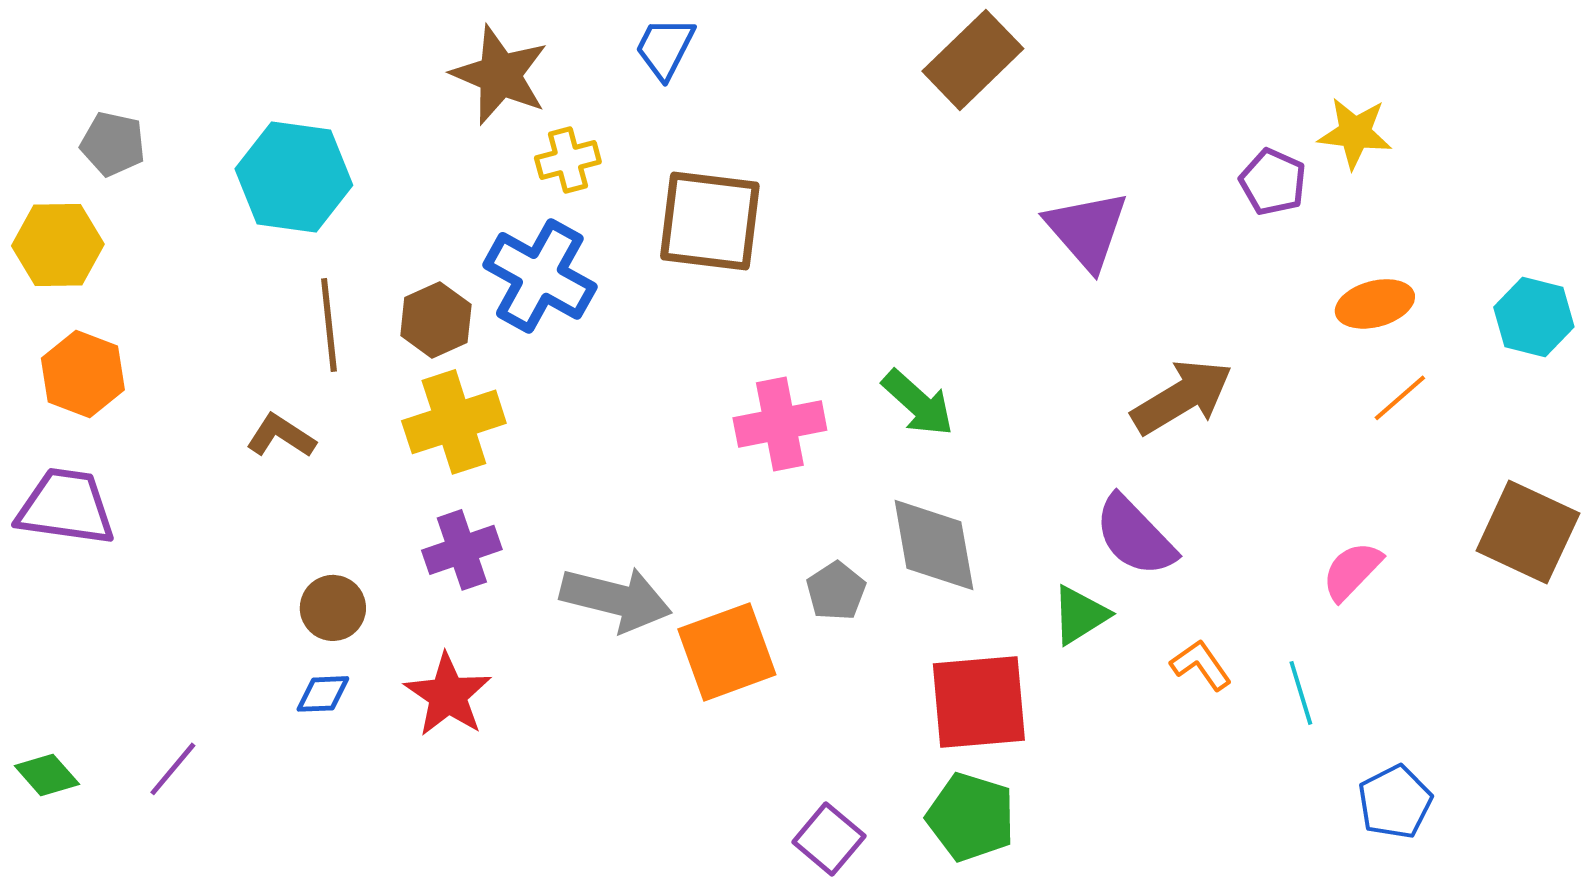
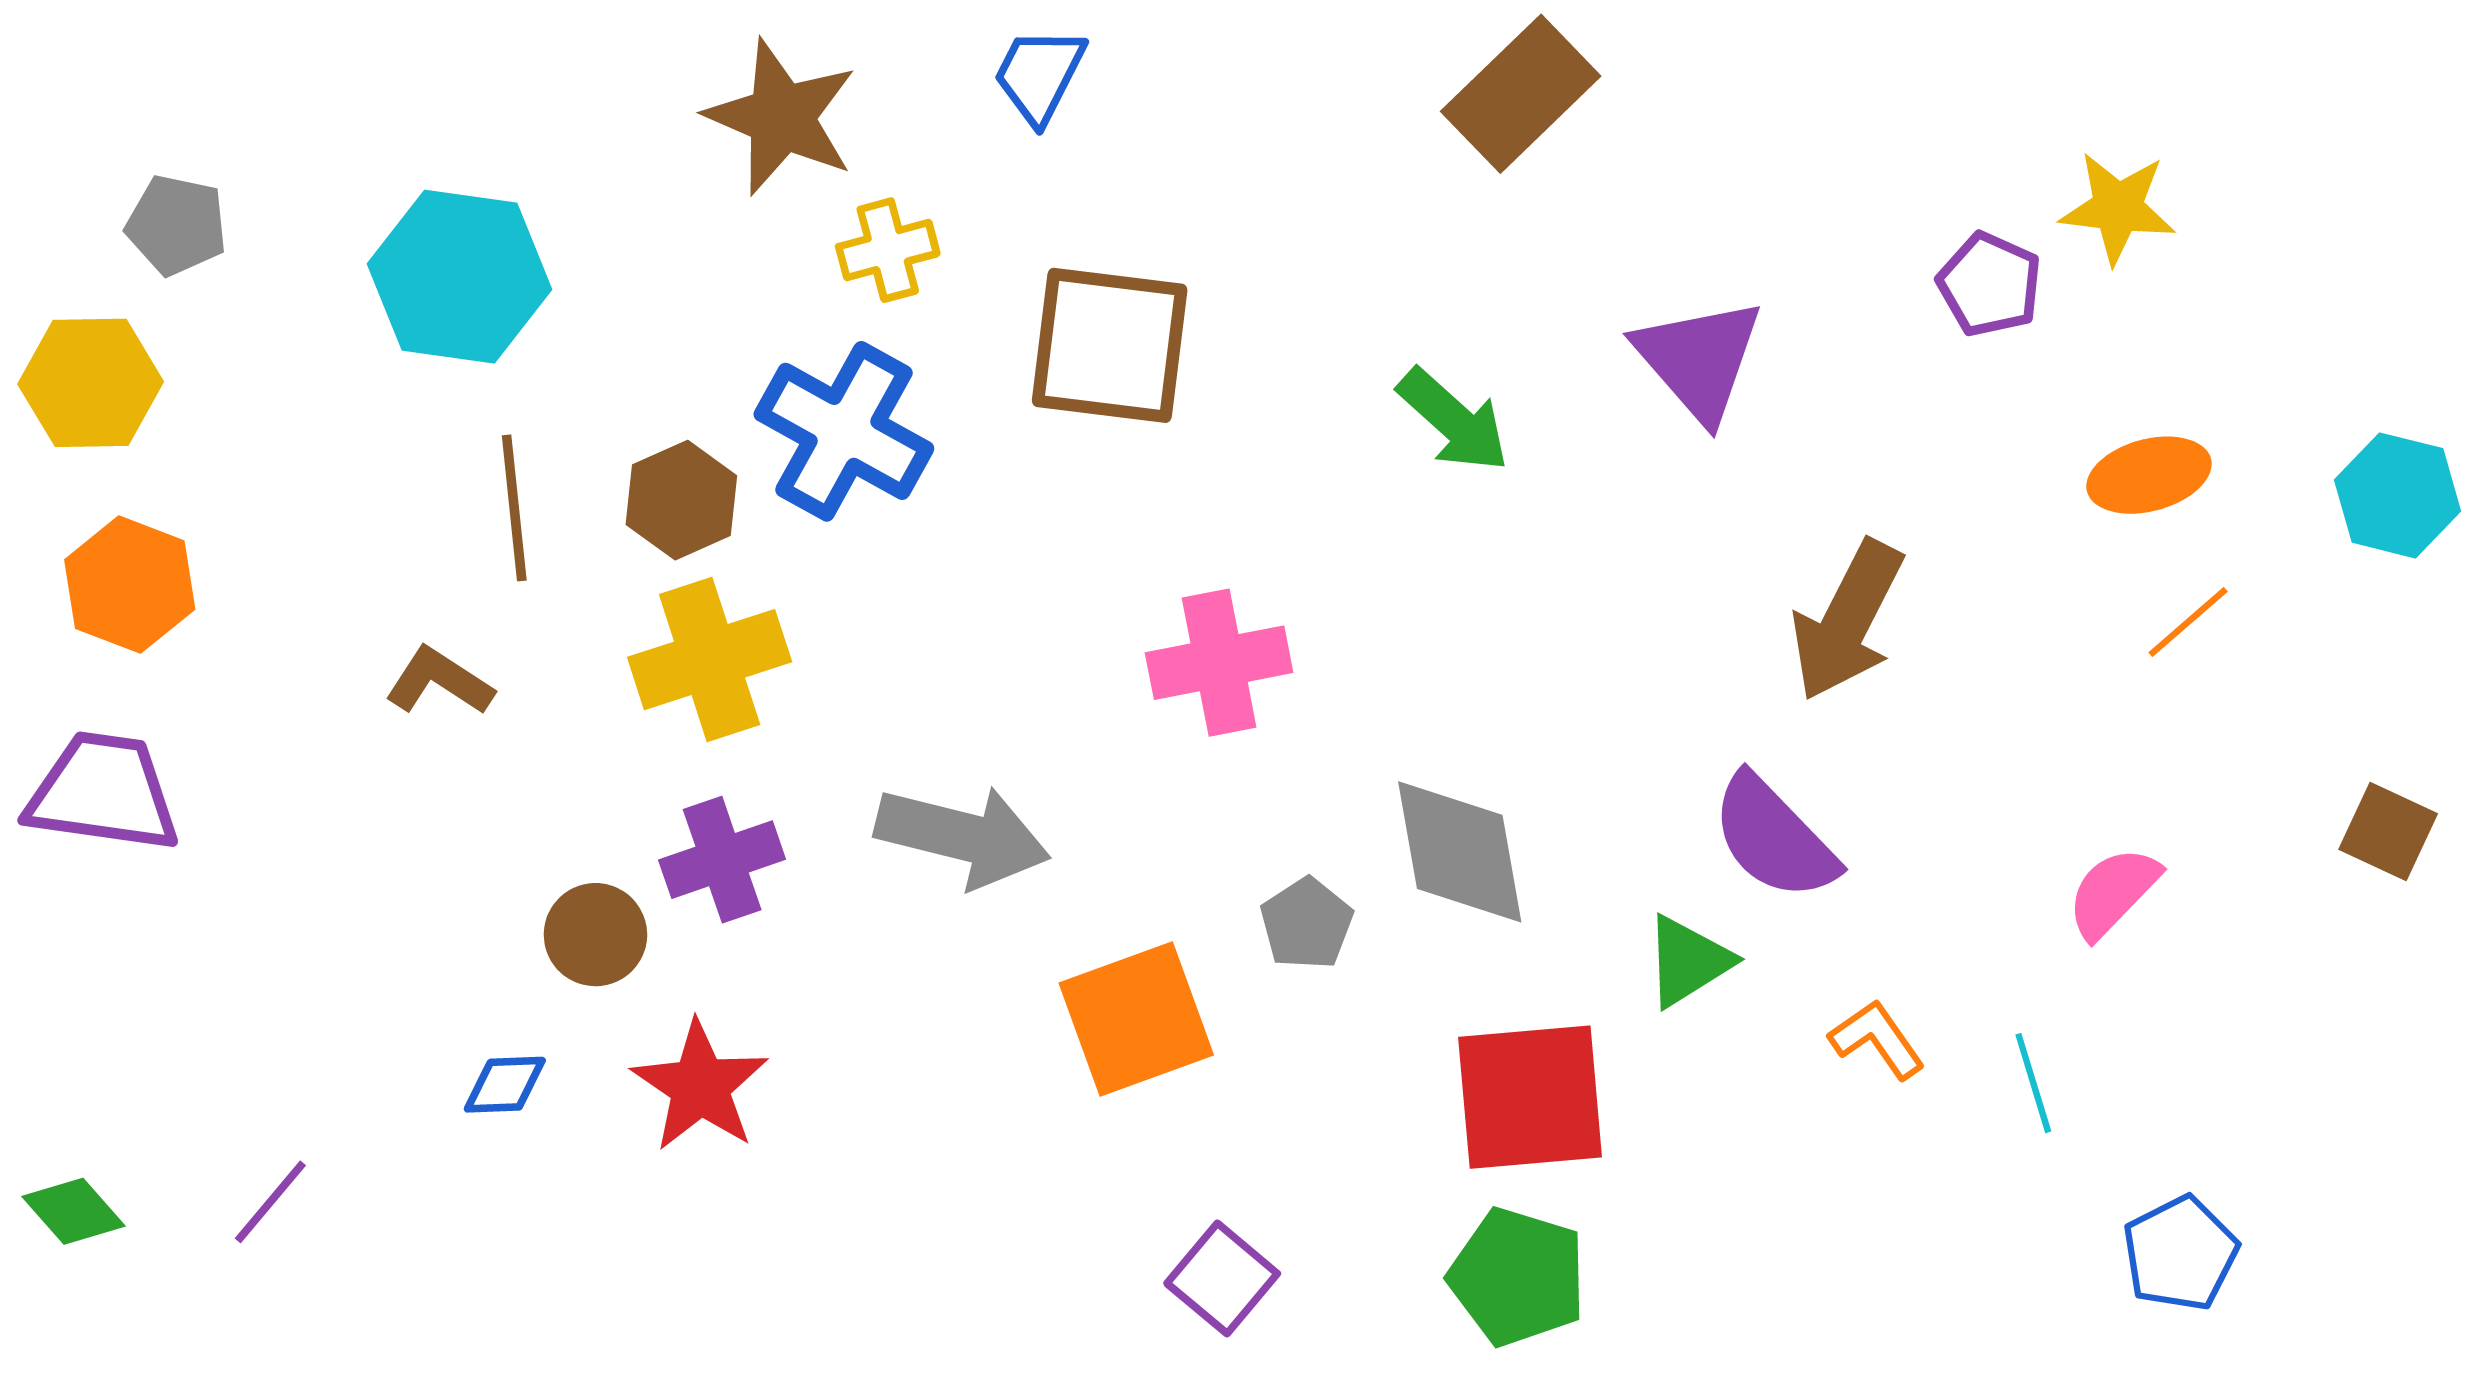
brown arrow: (1182, 397) -> (1847, 620), turned 148
green arrow: (918, 403) -> (1453, 420), moved
brown square: (1528, 532) -> (2388, 831), size x0.6
gray arrow: (616, 599) -> (963, 836), moved
brown circle: (333, 608) -> (595, 935), moved
purple square: (829, 839) -> (1222, 1278), moved

